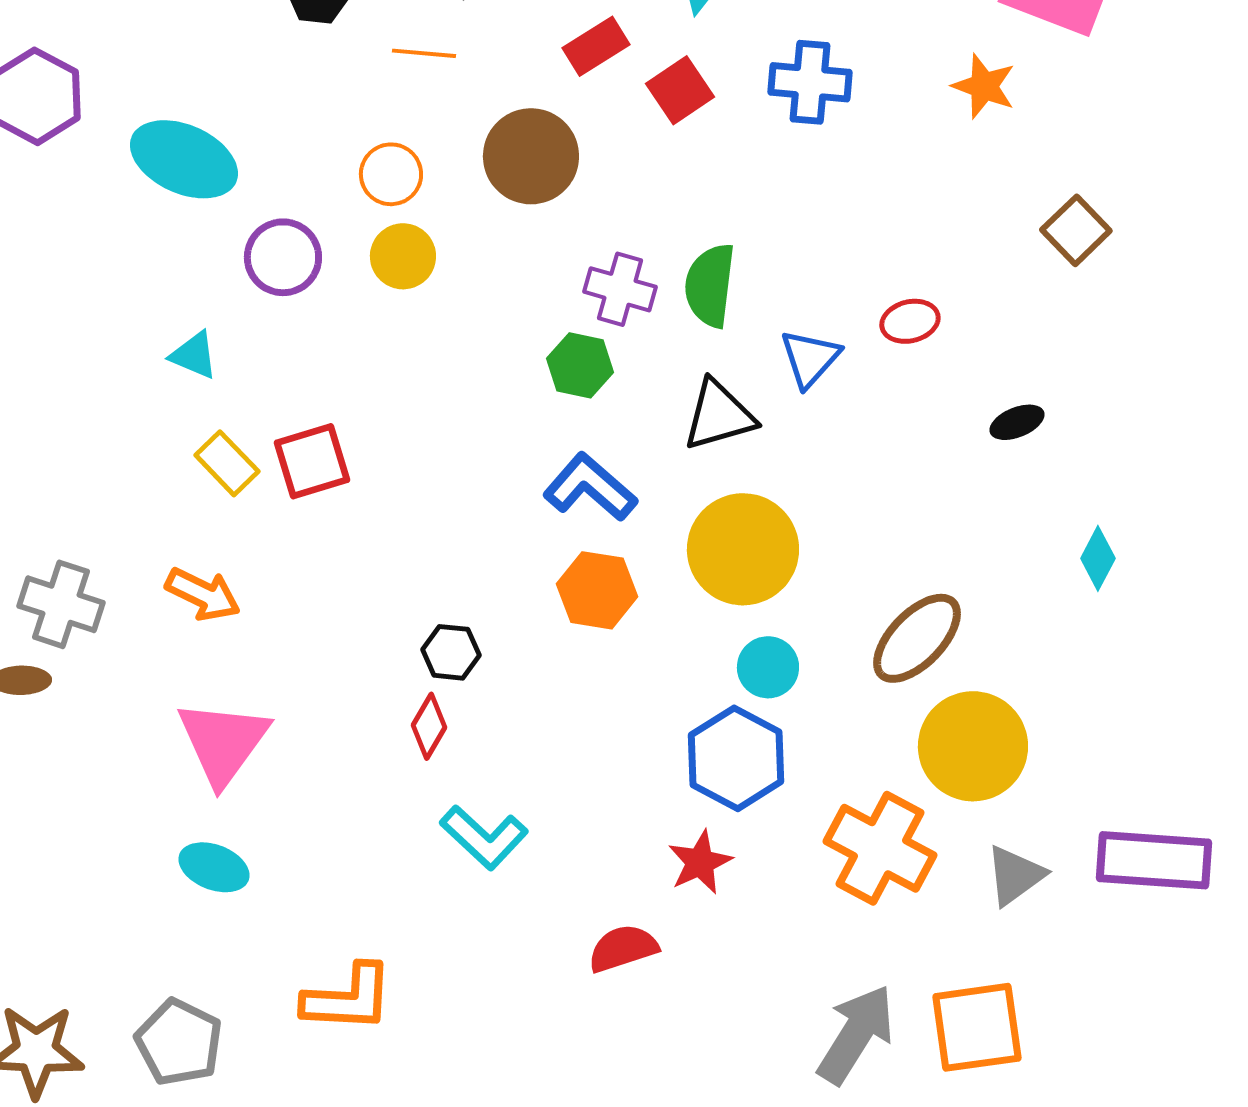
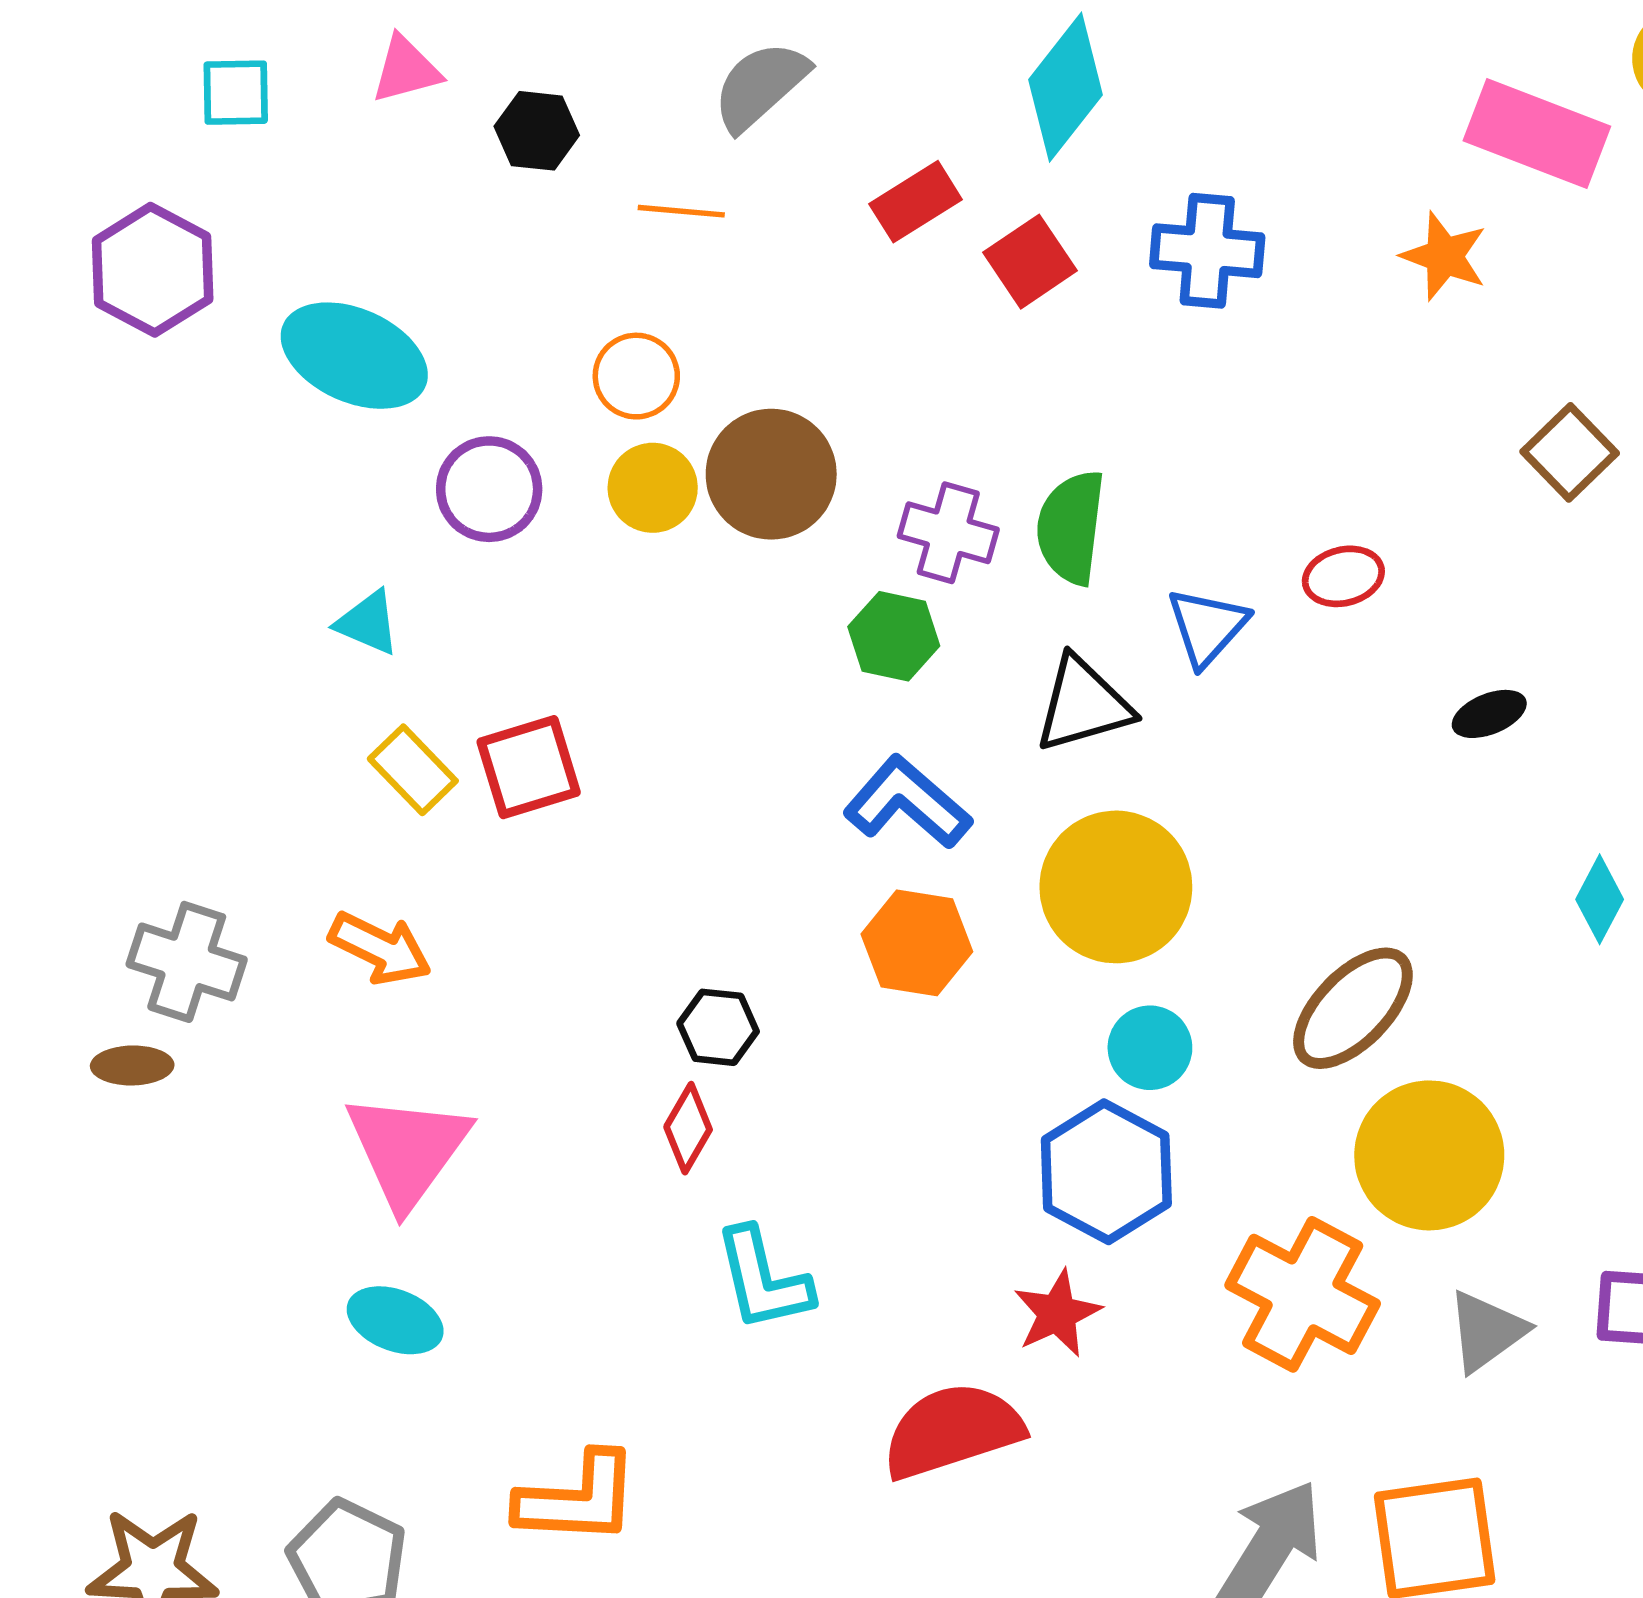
brown circle: (531, 156) -> (771, 474), moved
cyan L-shape: (484, 837) -> (763, 1279), turned 34
red semicircle: (623, 948) -> (952, 1431), size x1.5

